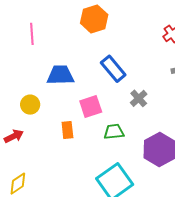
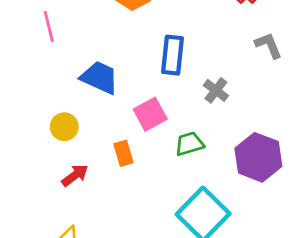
blue rectangle: (113, 69) -> (172, 55), turned 56
blue trapezoid: (60, 75) -> (100, 77), turned 36
red arrow: (14, 136) -> (75, 175), moved

